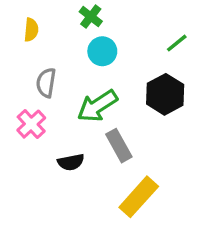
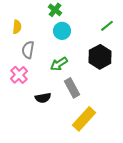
yellow semicircle: (31, 30) -> (17, 27), moved
green arrow: (97, 106) -> (59, 64), size x0.7

